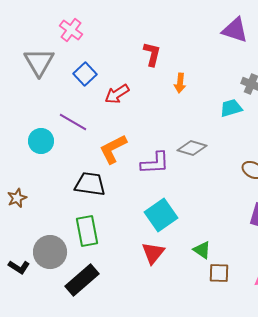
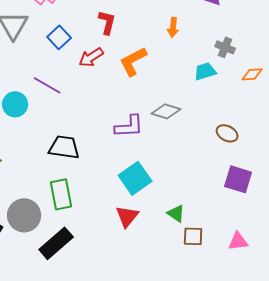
red L-shape: (152, 54) -> (107, 22), moved
orange arrow: (180, 83) -> (173, 27), moved
orange L-shape: (113, 149) -> (133, 61), moved

